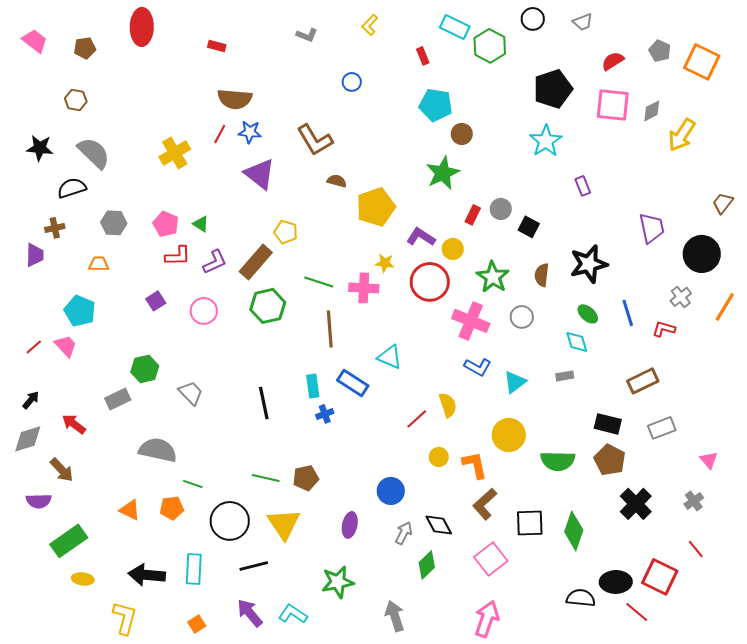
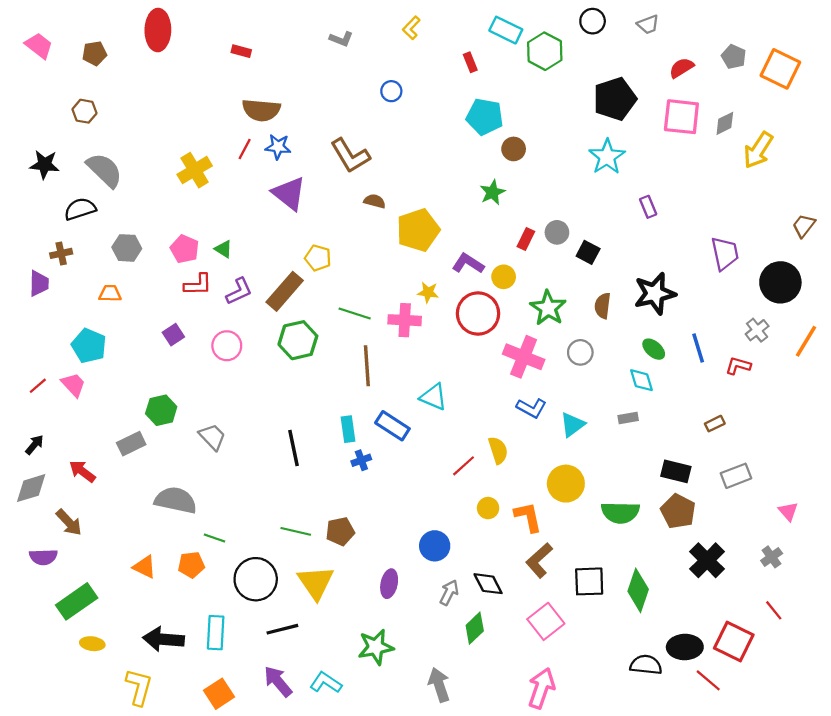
green star: (443, 173) -> (492, 192), size x0.7
brown rectangle: (643, 381) -> (715, 424), size x0.6
orange square: (197, 624) -> (219, 694), size x1.5

